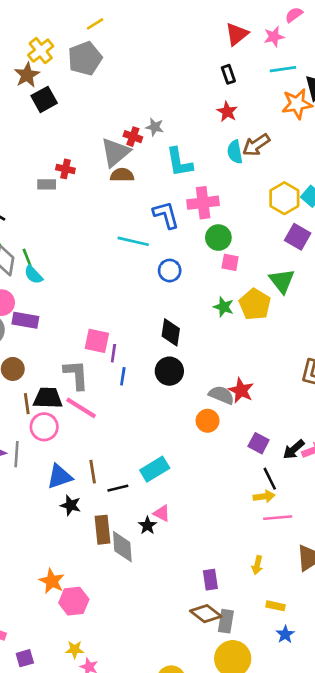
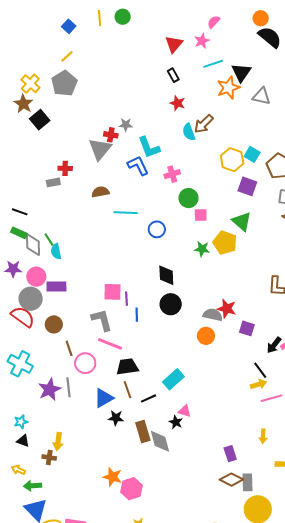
brown semicircle: (122, 175) -> (100, 192), moved
pink cross: (203, 203) -> (172, 174), size x0.7
blue L-shape: (166, 215) -> (138, 166), moved
cyan semicircle: (33, 275) -> (56, 251), turned 42
black trapezoid: (48, 398) -> (127, 367), moved
purple square: (259, 443) -> (247, 328), moved

